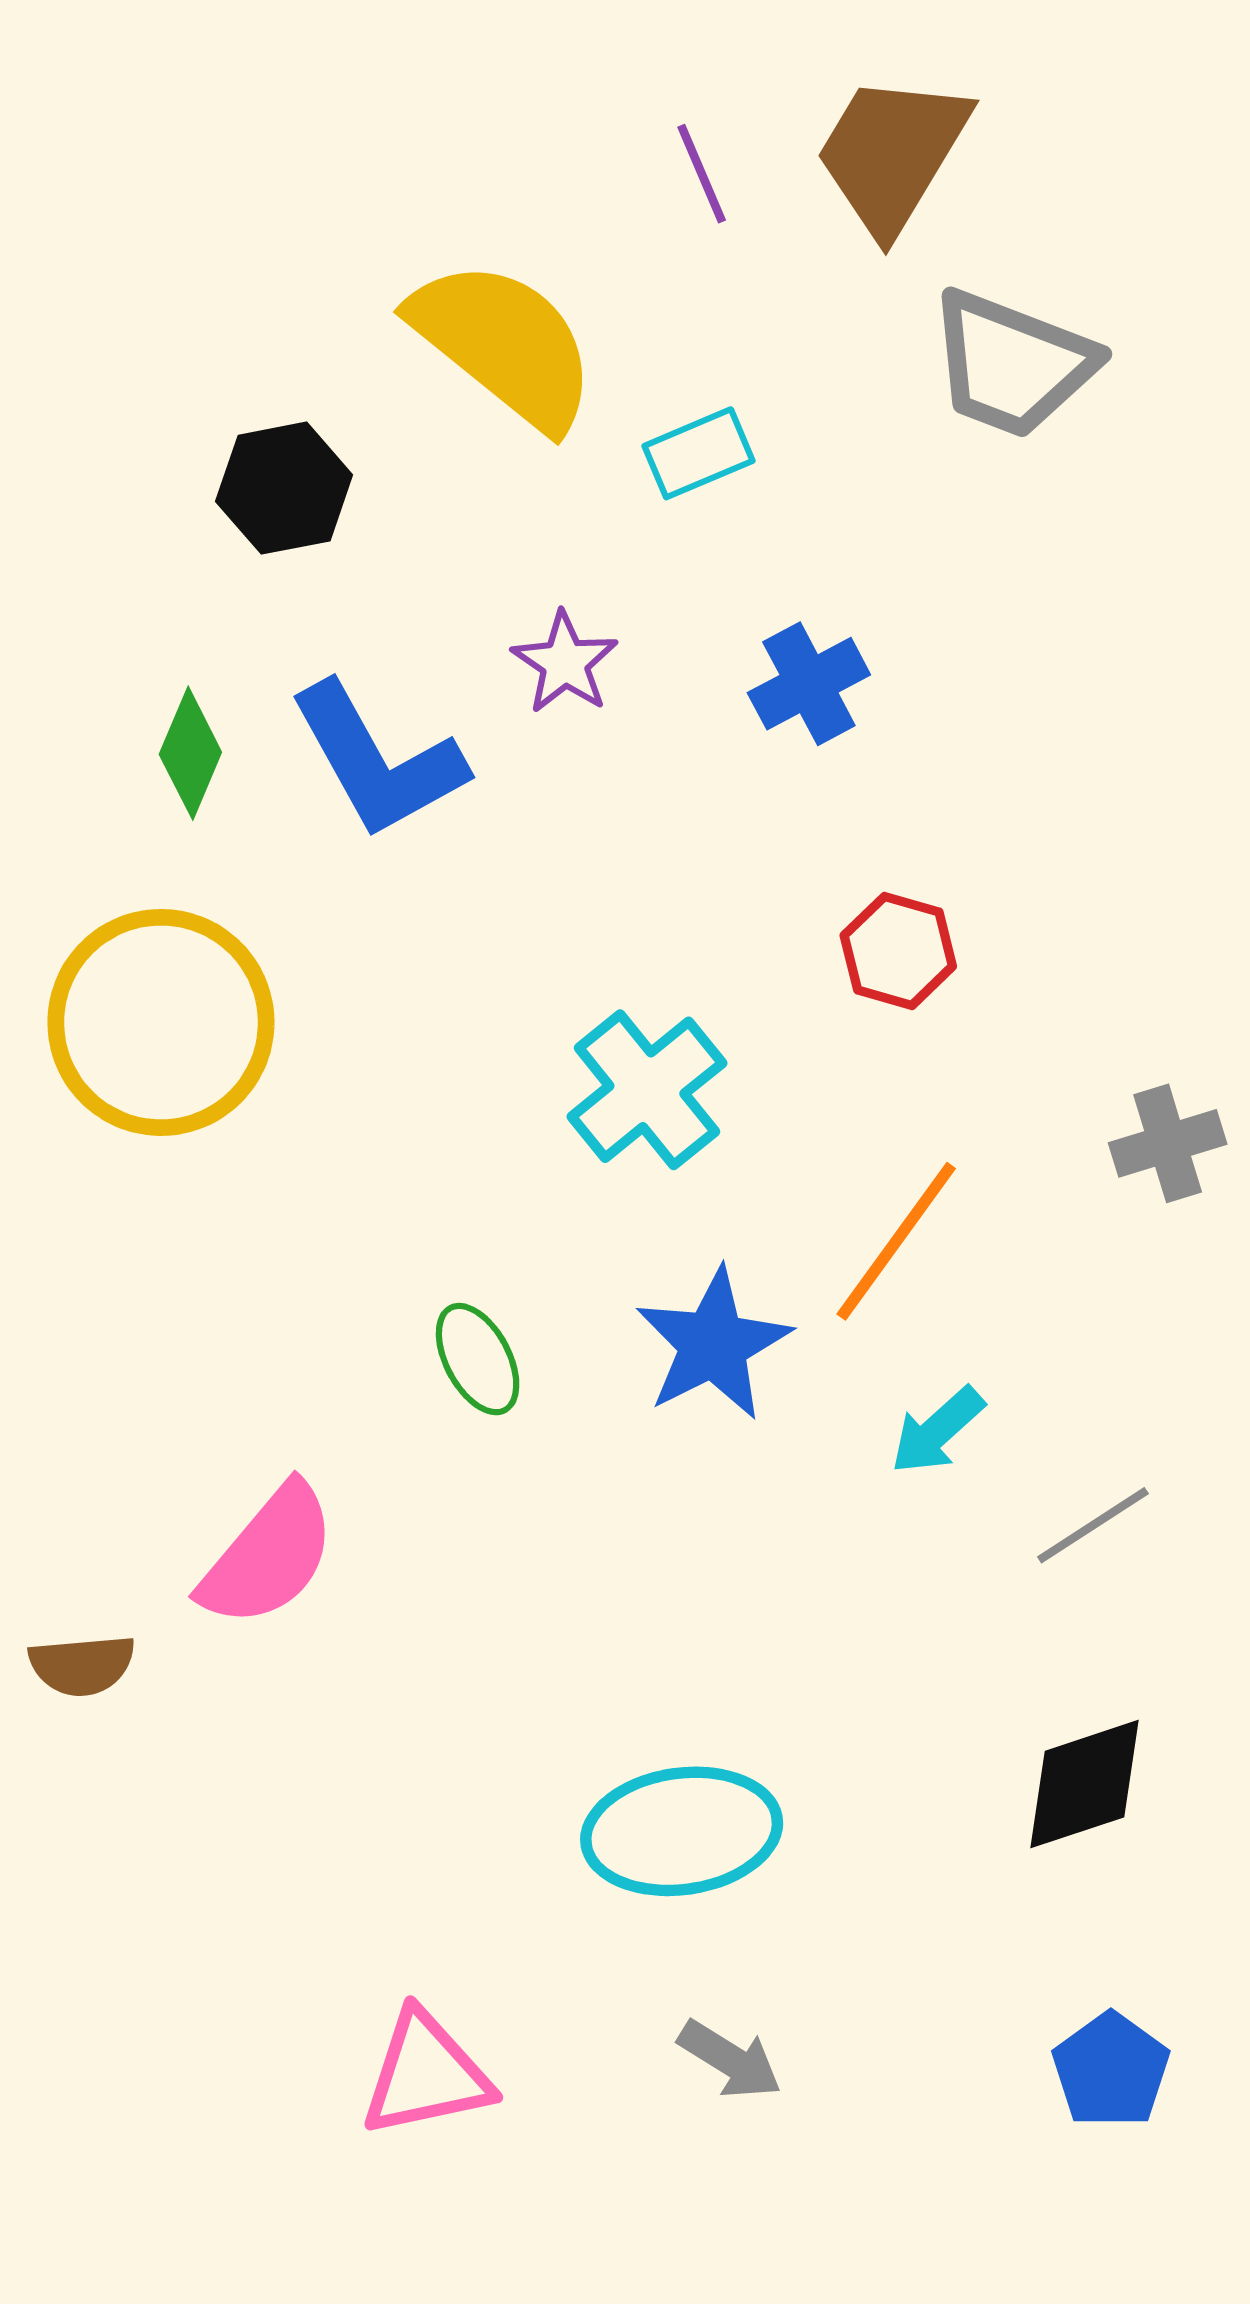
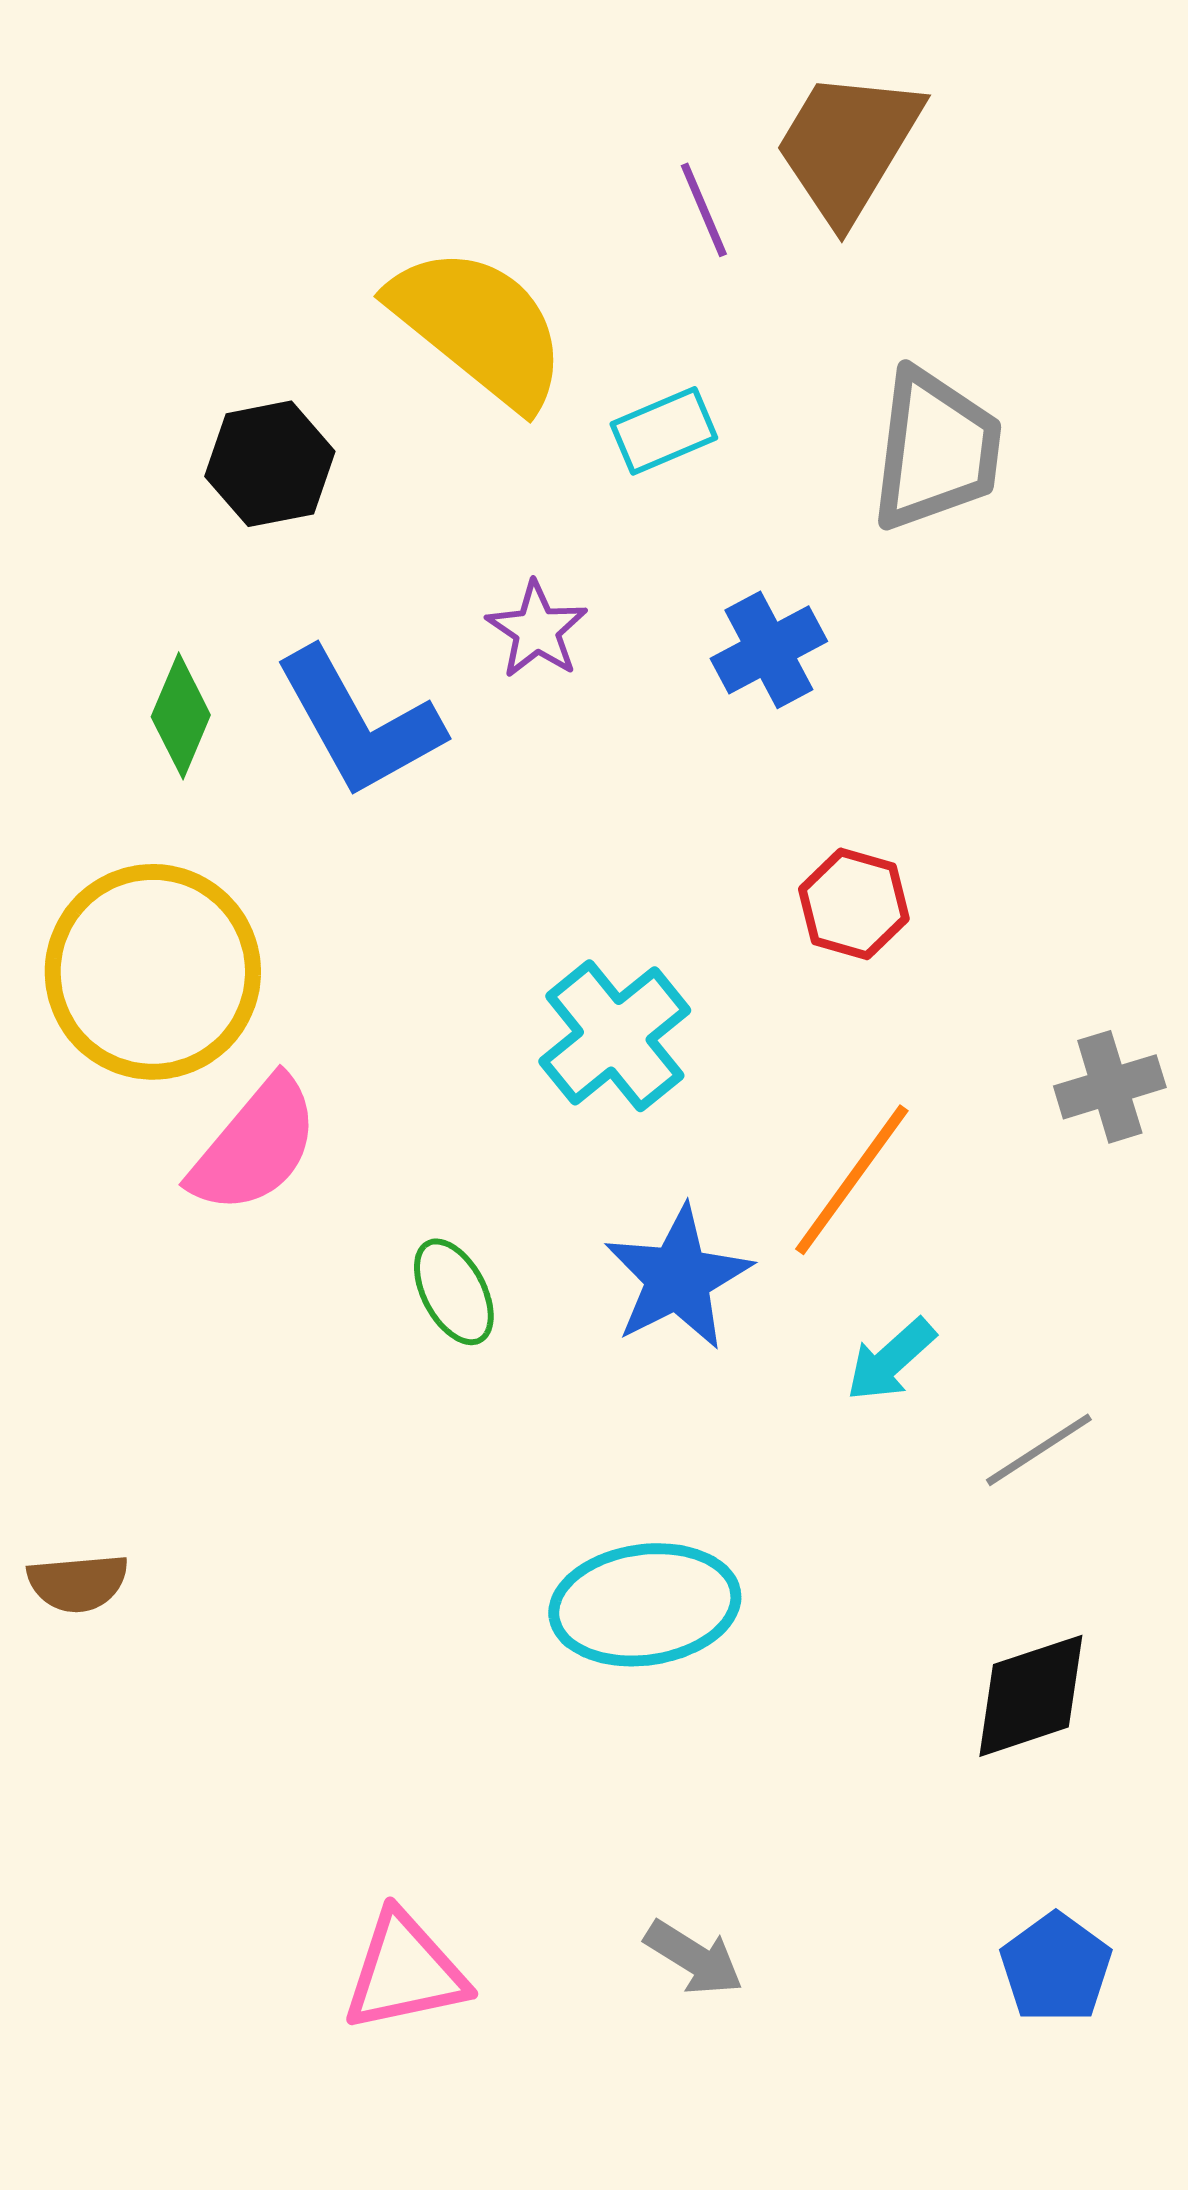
purple line: (702, 174) -> (704, 210), moved
gray trapezoid: (1012, 364) -> (936, 450), moved, turned -104
pink semicircle: (268, 1556) -> (255, 1146), moved
cyan ellipse: (682, 1831) -> (645, 1605), moved

